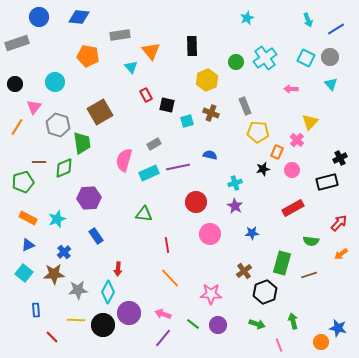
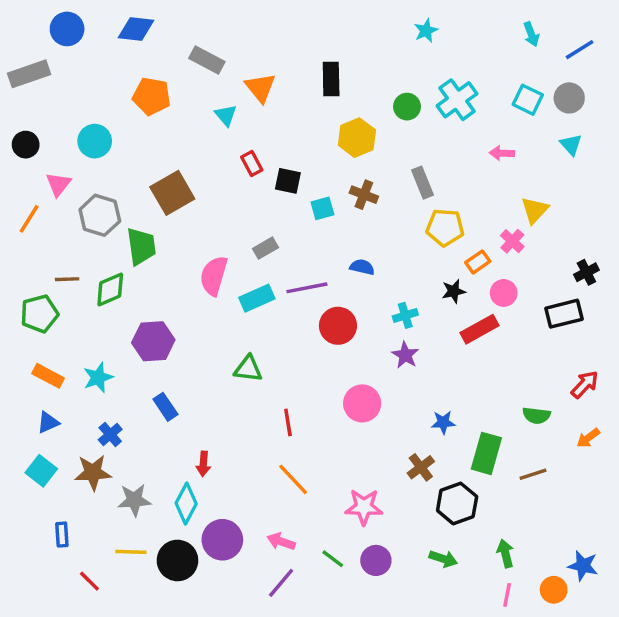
gray rectangle: (120, 35) -> (207, 60), turned 36
orange rectangle: (277, 152) -> (478, 262), turned 32
red circle: (196, 202) -> (338, 326), moved
red rectangle: (293, 208) -> (479, 329), moved
blue star: (252, 233) -> (443, 422), moved
pink line: (279, 345) -> (507, 595), moved, turned 32

